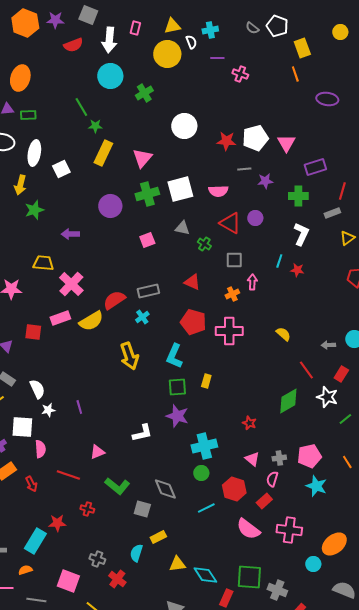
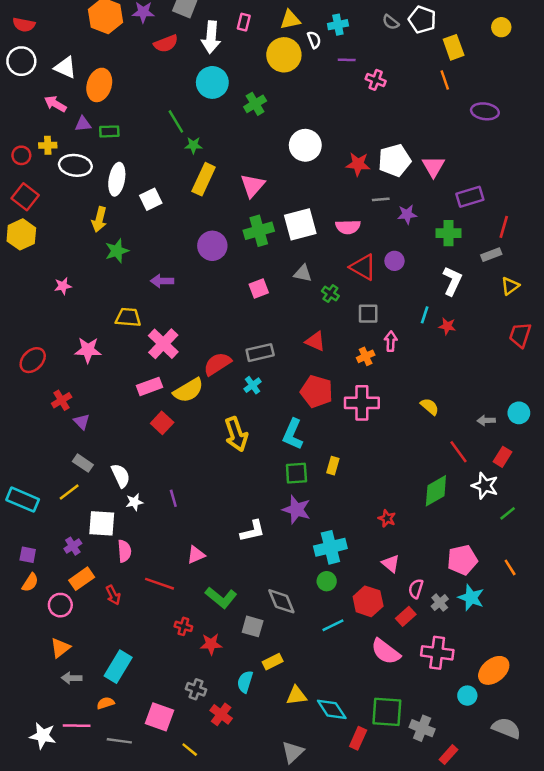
red square: (33, 332) -> (162, 423), moved, turned 36
gray cross: (279, 458) -> (440, 603), moved, turned -32
red star: (57, 523) -> (211, 644), moved

